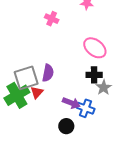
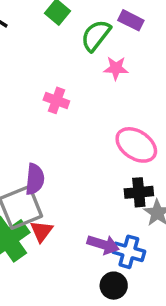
purple semicircle: (48, 73) -> (35, 179), moved
black circle: (66, 126) -> (114, 286), moved

